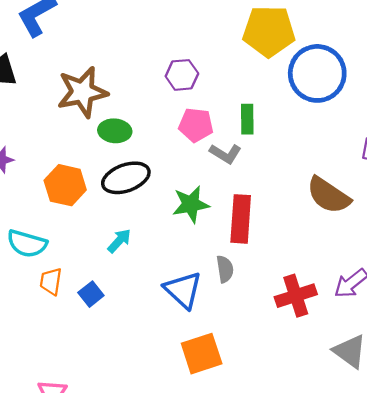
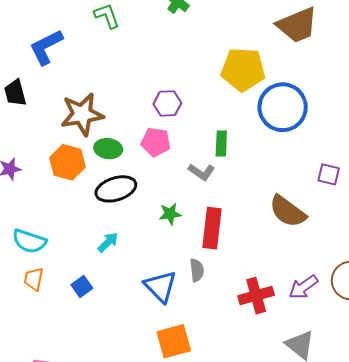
pink pentagon: (196, 125) -> (156, 142), moved
orange hexagon: (65, 185) -> (67, 162), moved
green star: (191, 204) -> (170, 214), size x0.7
orange trapezoid: (51, 281) -> (34, 279), moved

